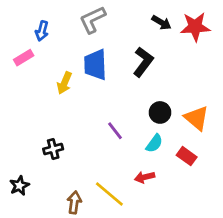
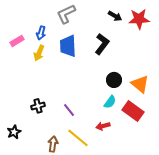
blue arrow: (42, 31) -> (41, 33), moved
yellow arrow: (64, 83) -> (39, 53), moved
purple line: (115, 131) -> (69, 110), moved
red rectangle: (187, 156) -> (133, 111), size x1.5

